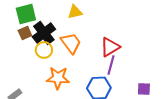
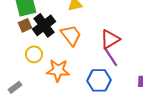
yellow circle: (44, 50) -> (34, 54), moved
purple line: (111, 65) -> (111, 57), turned -48

